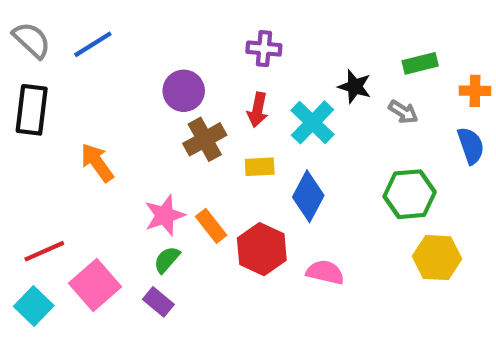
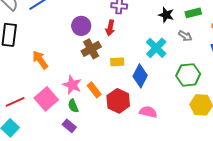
black star: (355, 87) -> (166, 15), moved
red arrow: (258, 110) -> (110, 28), moved
cyan cross: (312, 122) -> (156, 48), moved
pink star: (165, 215) -> (72, 85), turned -30
green semicircle: (167, 260) -> (73, 106), turned -64
pink square: (95, 285) -> (46, 99), moved

